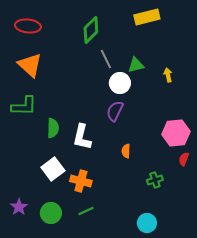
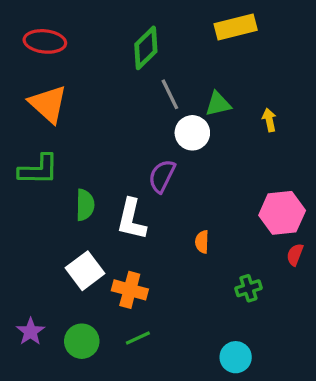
purple semicircle: (115, 111) -> (162, 176), moved

